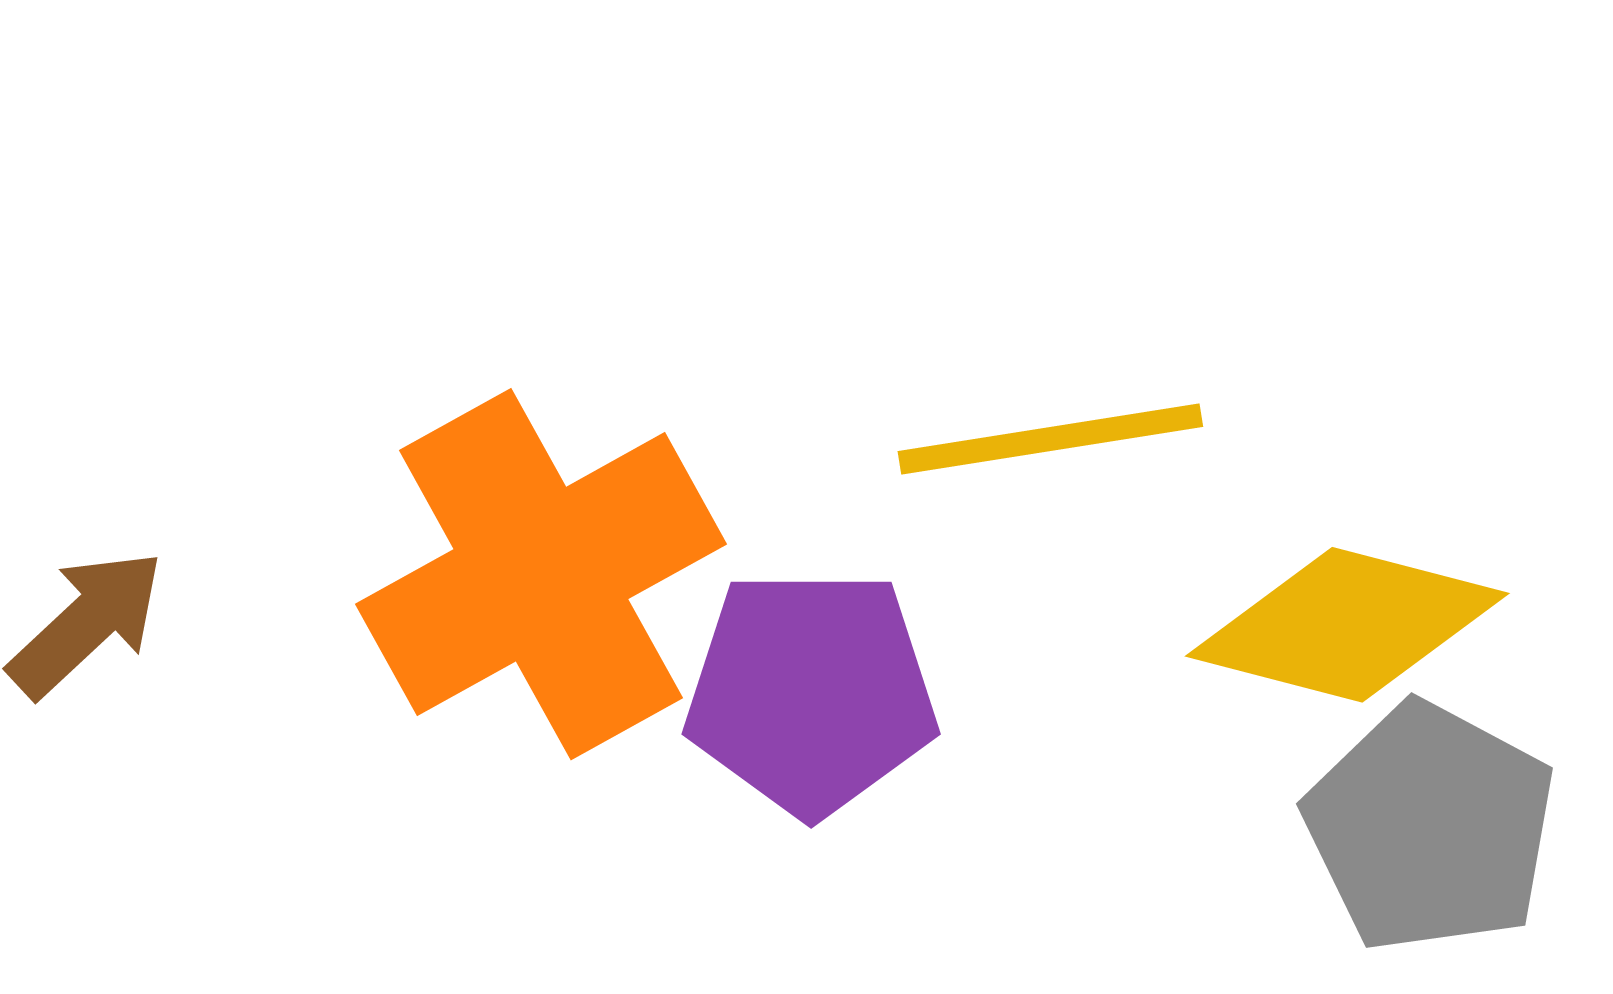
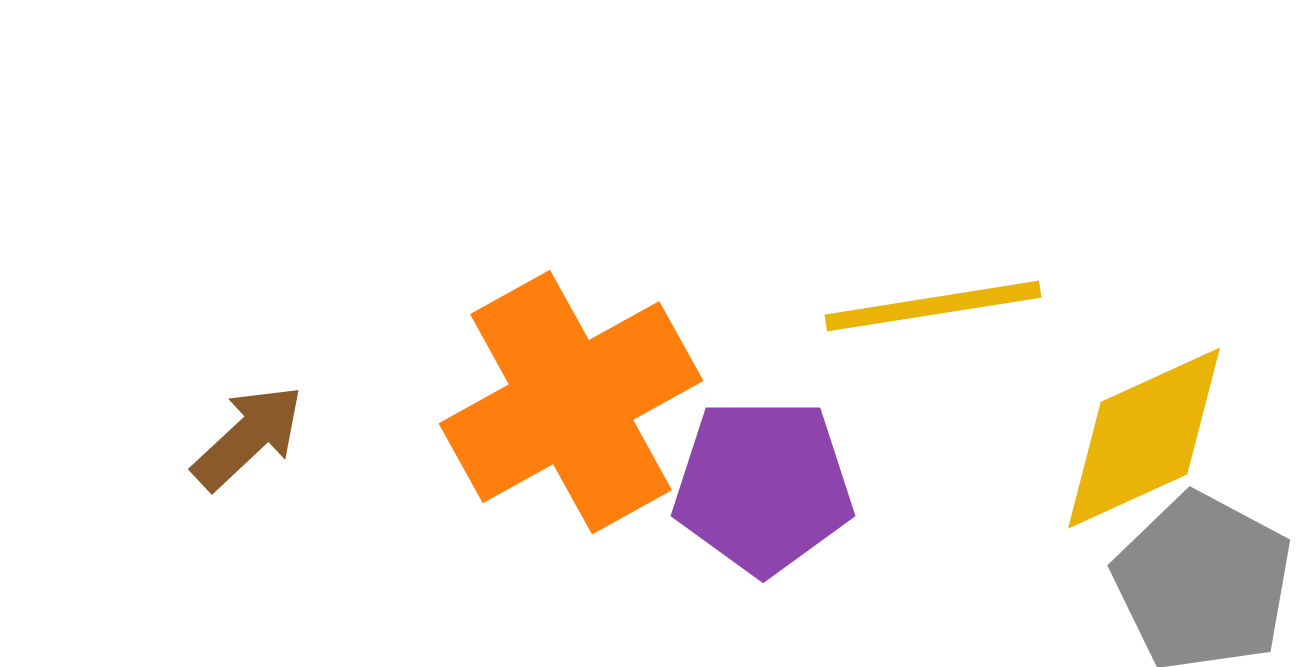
yellow diamond: (1347, 625) -> (1144, 438), turned -39

